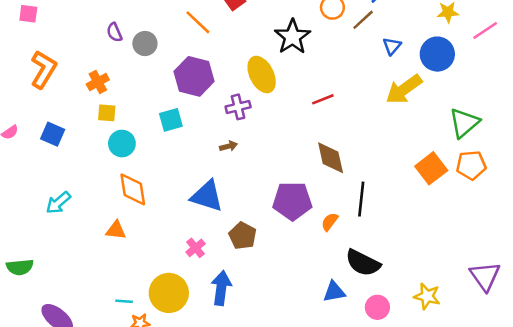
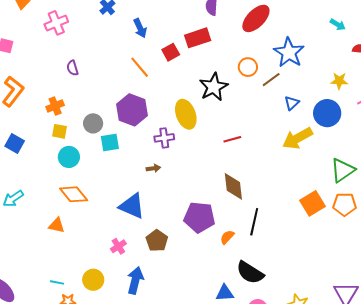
gray circle: (145, 43) -> (93, 123), moved
orange diamond: (133, 189) -> (74, 194), turned -36
yellow circle: (169, 293) -> (93, 280), size x0.7

